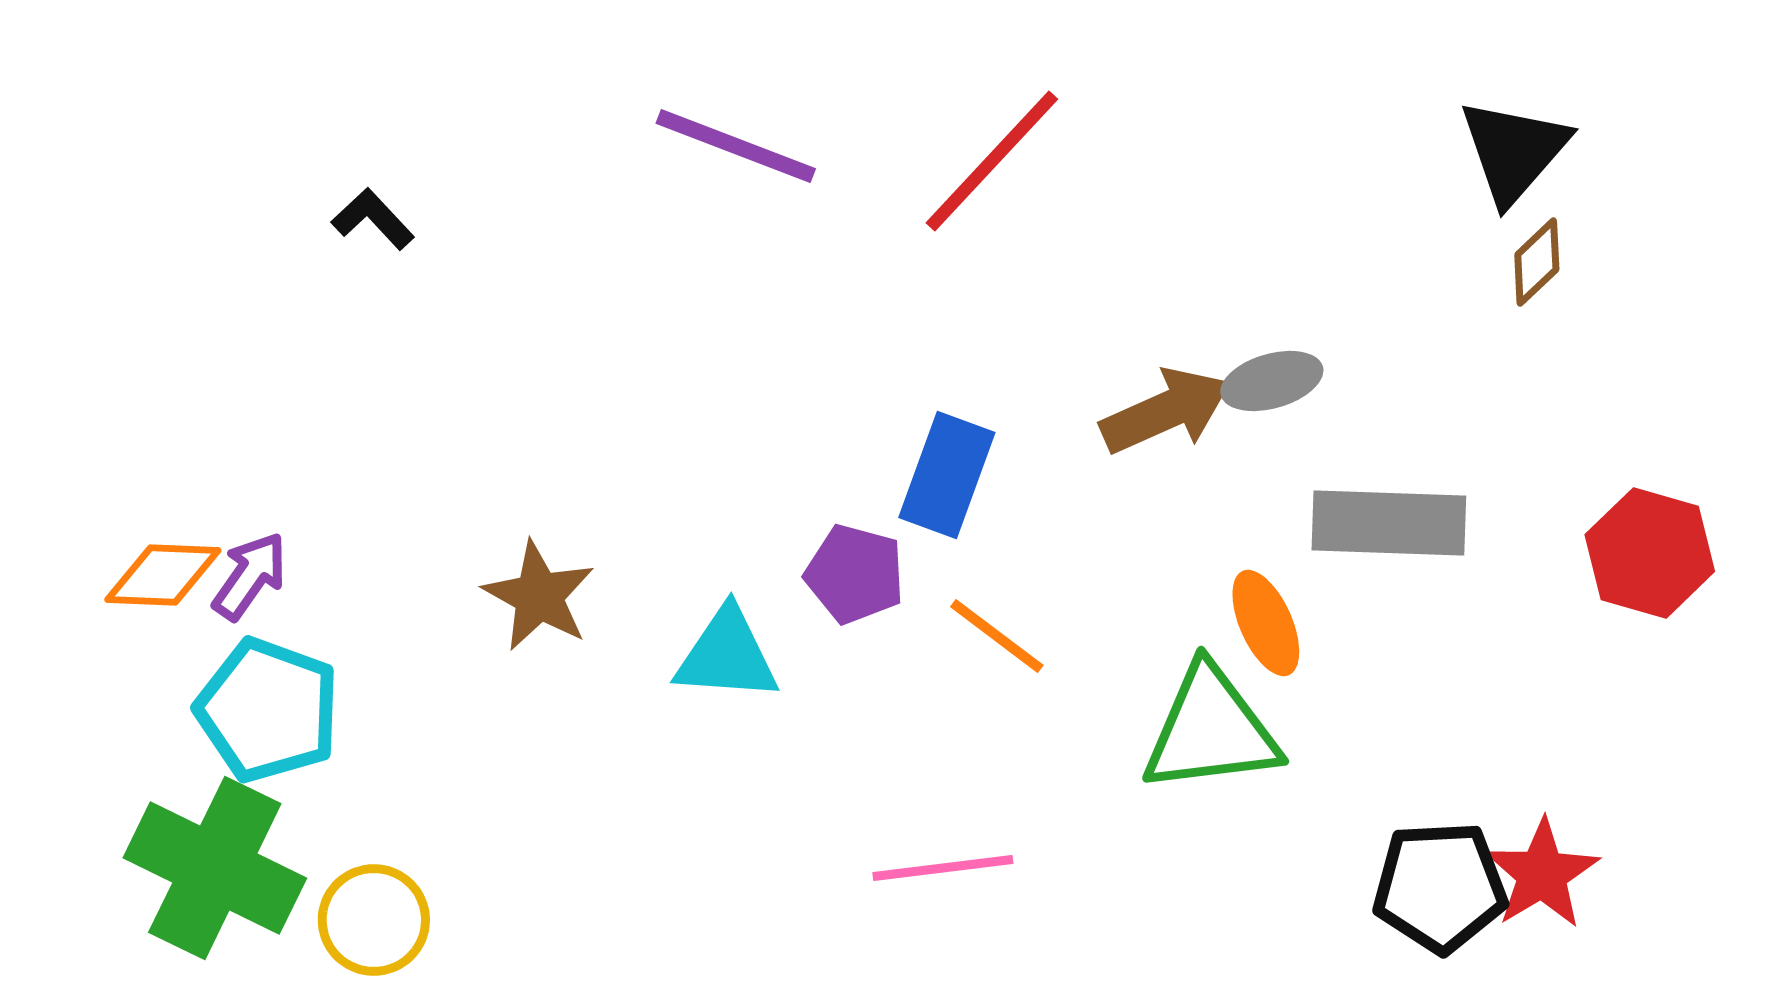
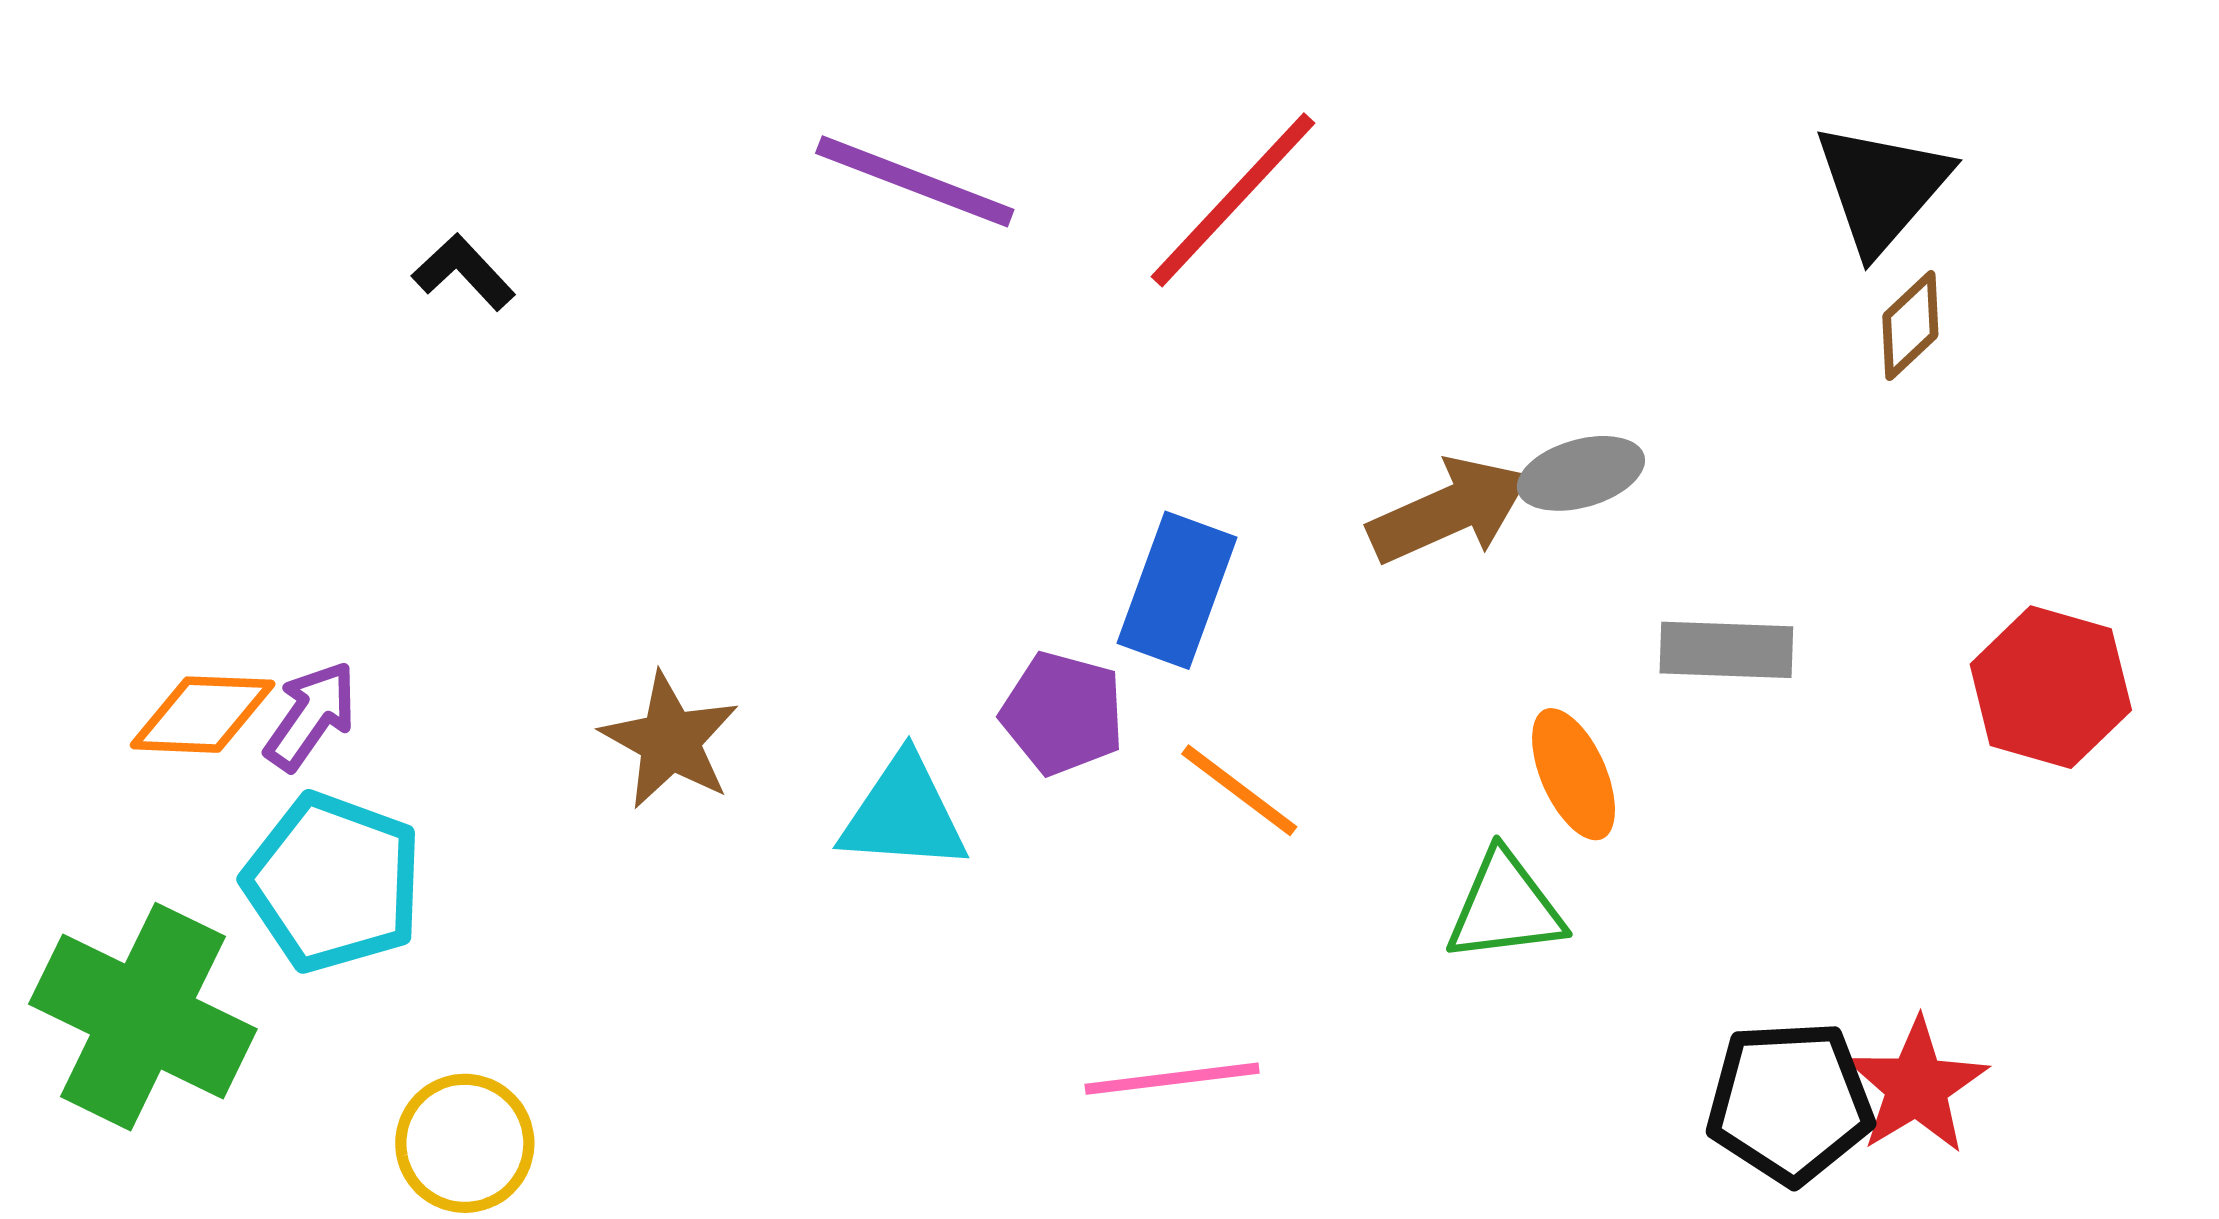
gray rectangle: (1389, 523) -> (1726, 650), size x0.7
green triangle: (1211, 730) -> (1505, 907), size x0.7
green cross: (215, 868) -> (143, 1017), moved

